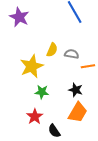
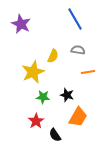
gray semicircle: (72, 54) -> (78, 50), moved
black star: (76, 90) -> (67, 95), moved

